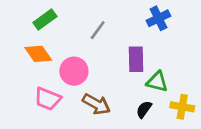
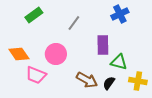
orange diamond: (38, 54) -> (19, 54), moved
brown arrow: (96, 104) -> (87, 80), moved

